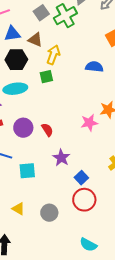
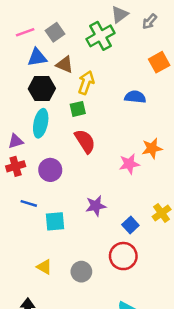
gray square: (41, 13) -> (55, 32), moved
cyan ellipse: (15, 89) -> (41, 123), turned -70
red semicircle: (47, 130) -> (85, 141), moved, size x1.5
purple star: (61, 158) -> (96, 206), turned 30
blue square: (81, 178) -> (130, 225), moved

